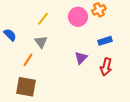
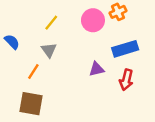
blue rectangle: (105, 41) -> (125, 49), size x1.5
purple triangle: (81, 58) -> (97, 69), turned 32

